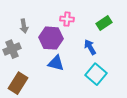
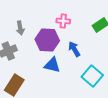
blue arrow: (90, 47) -> (74, 49), moved

